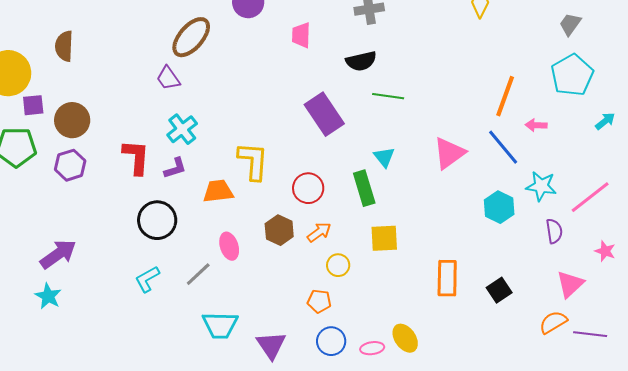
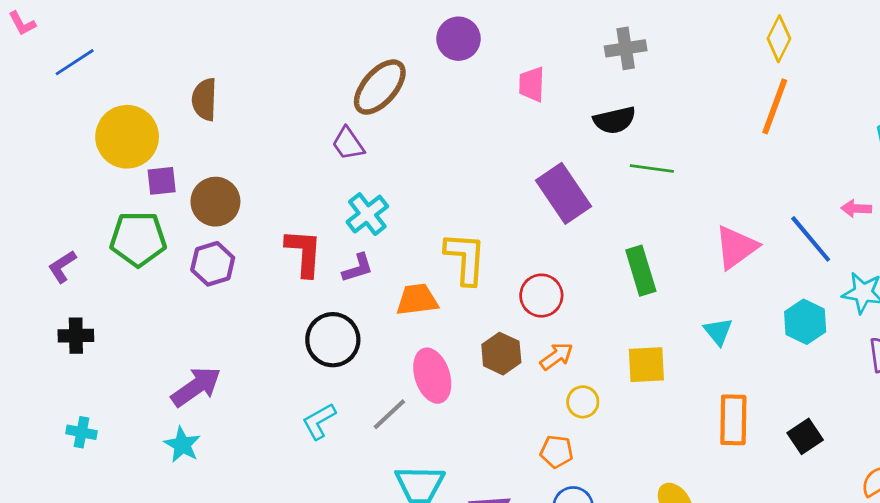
orange line: (505, 96) -> (775, 106), moved
cyan triangle: (384, 157) -> (718, 331), moved
green rectangle: (364, 188) -> (641, 271), moved
pink ellipse: (229, 246) -> (432, 376), size x1.4

